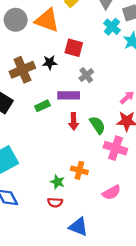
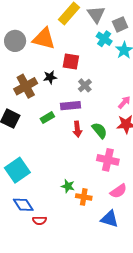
pink cross: (115, 148) -> (108, 160), moved
orange cross: (79, 170) -> (84, 197), moved
red semicircle: (55, 202) -> (40, 221), moved
blue triangle: (78, 227) -> (110, 219), moved

